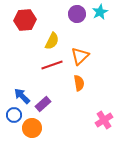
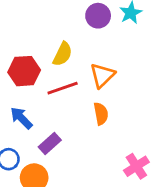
red hexagon: (25, 20) -> (24, 71), moved
blue arrow: (22, 96) -> (21, 118), moved

